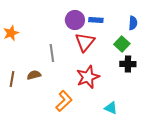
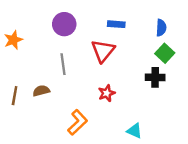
purple circle: (75, 20) -> (64, 24), moved
green square: (122, 44) -> (165, 53), moved
red star: (88, 77) -> (107, 93), size x0.6

